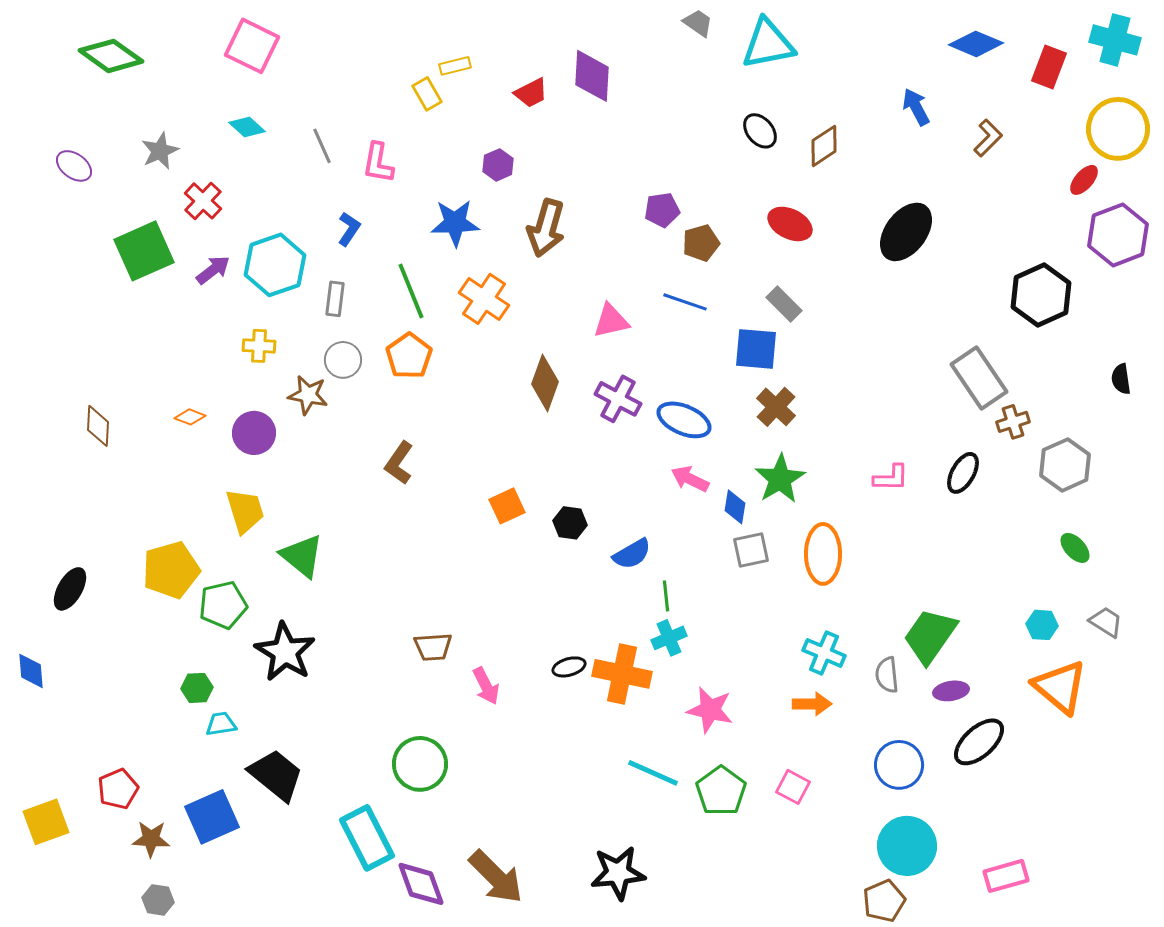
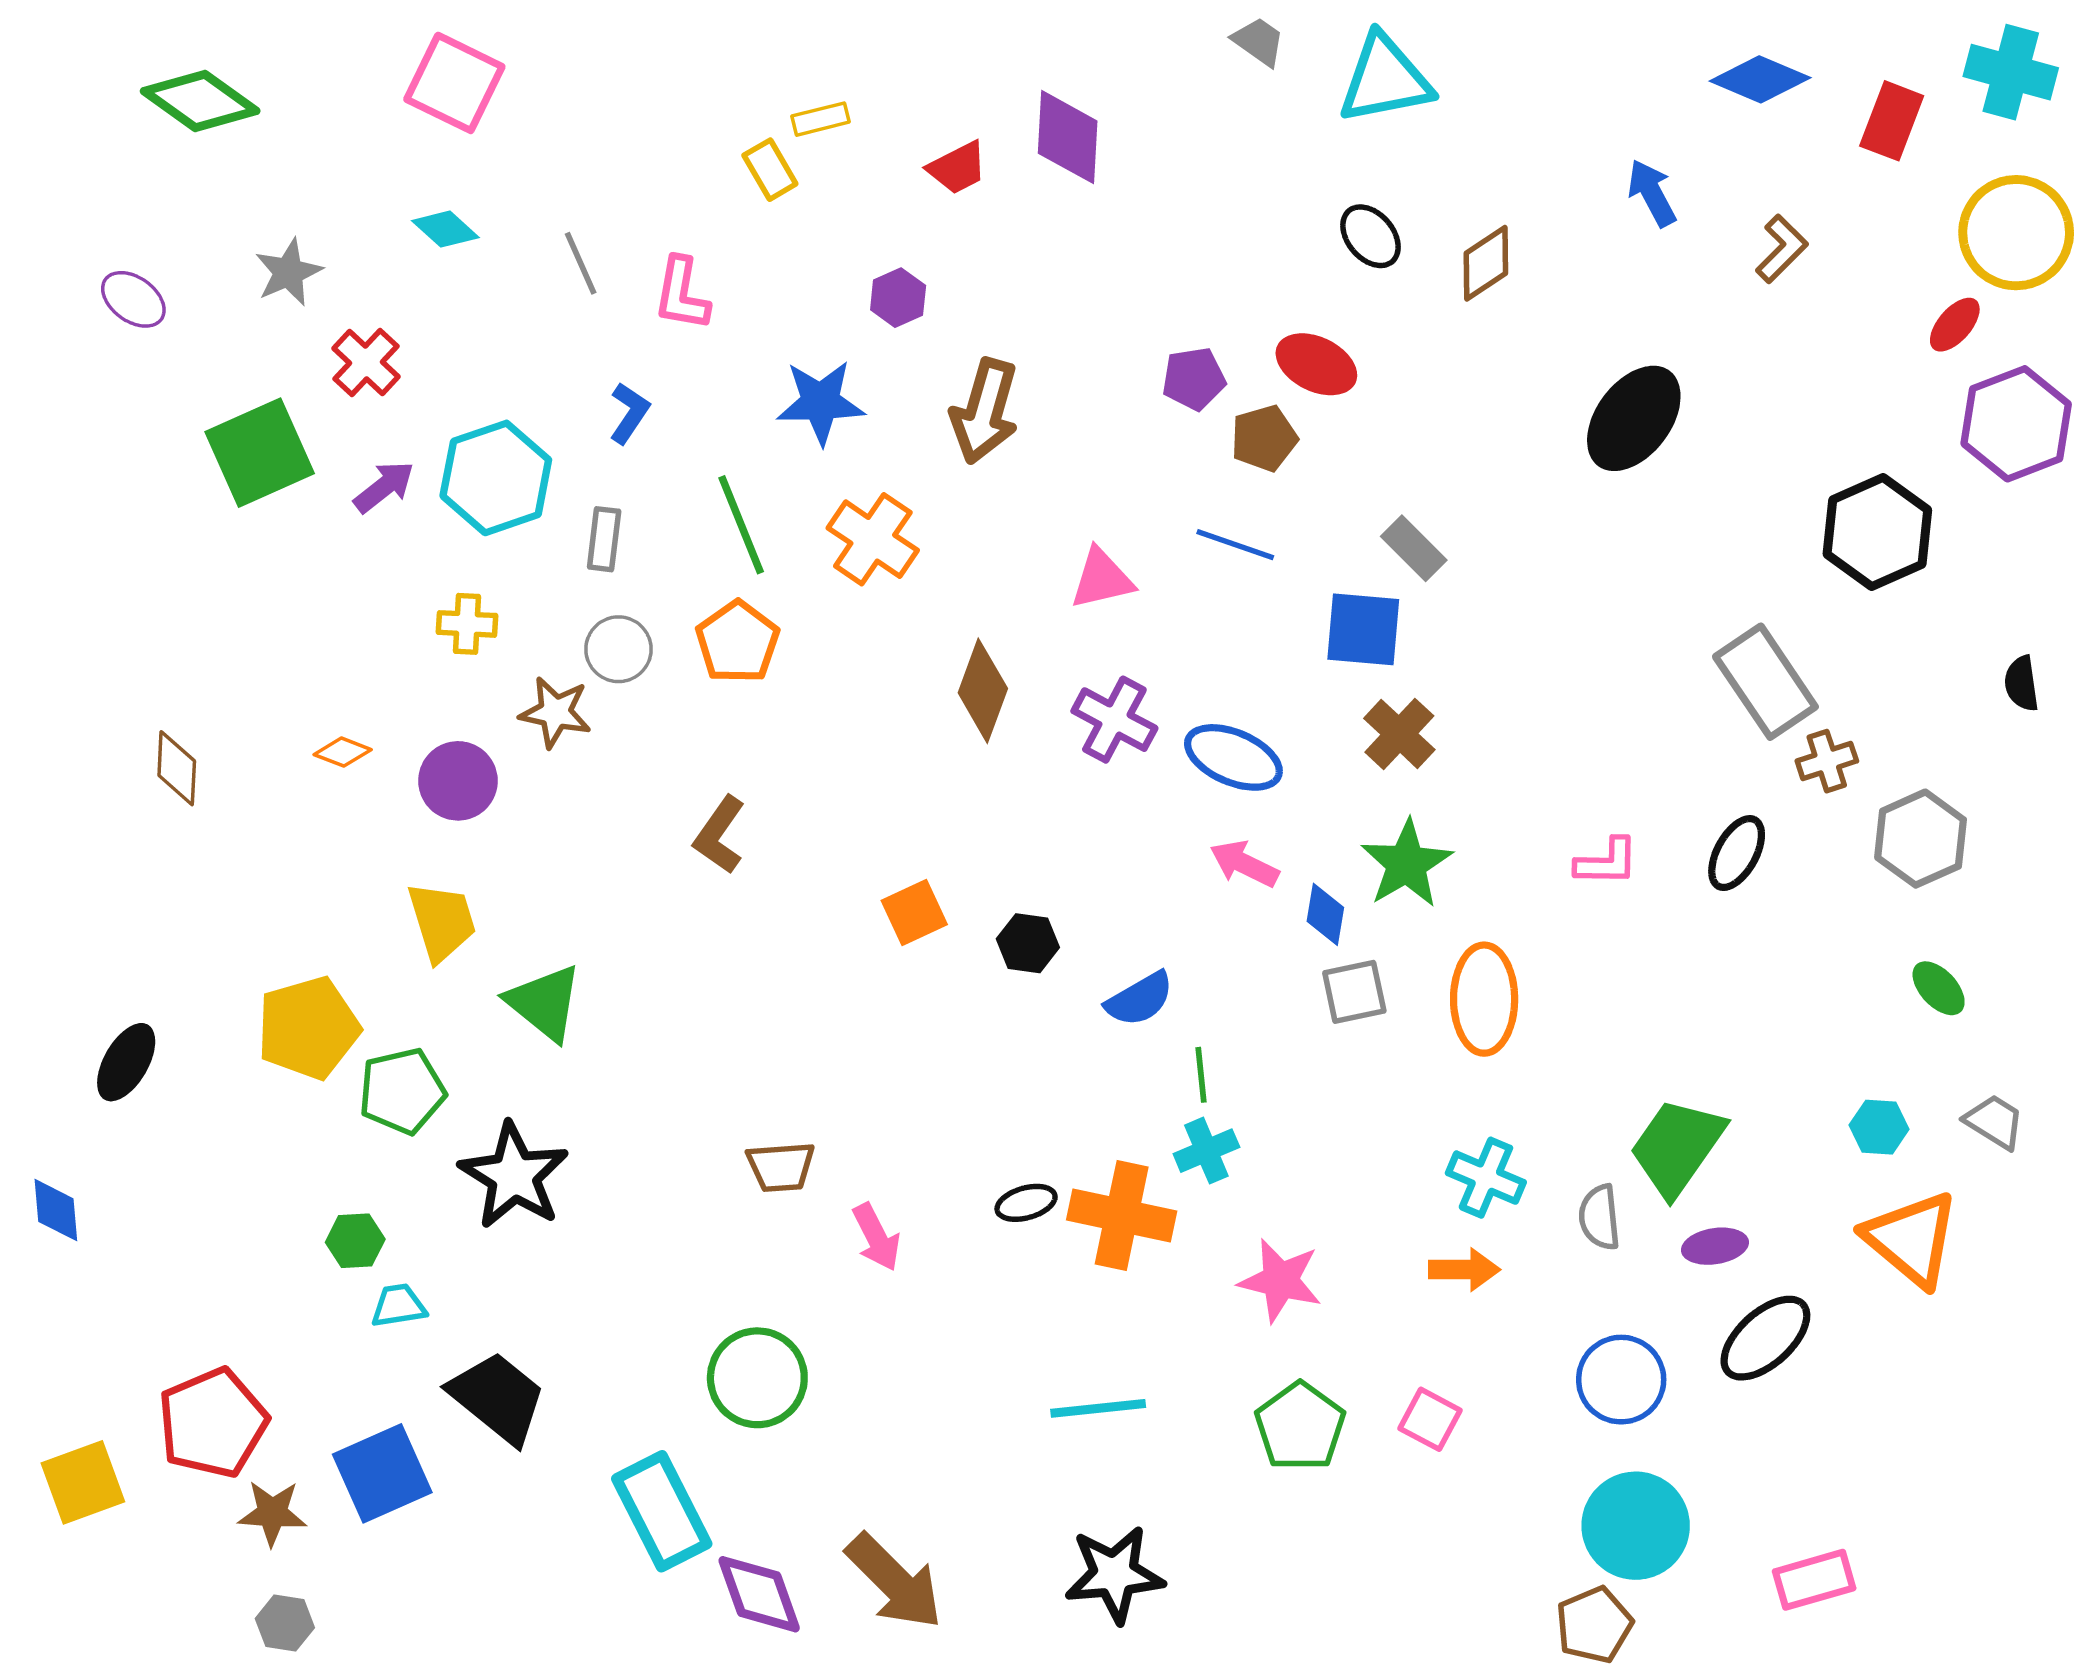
red ellipse: (790, 224) -> (1316, 364), moved
cyan line: (653, 773) -> (1098, 1408), moved, turned -30
red pentagon: (118, 789) -> (213, 1423), size x1.5

